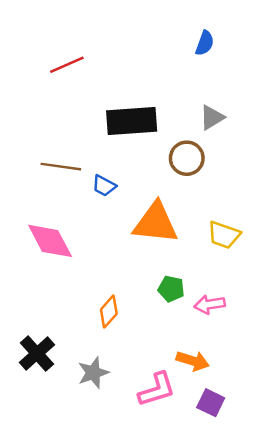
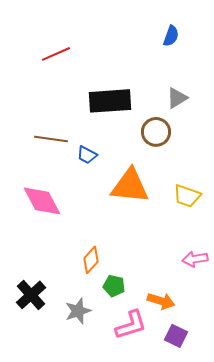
green pentagon: (171, 289) -> (114, 286), moved
pink arrow: (209, 304) -> (195, 259), moved

